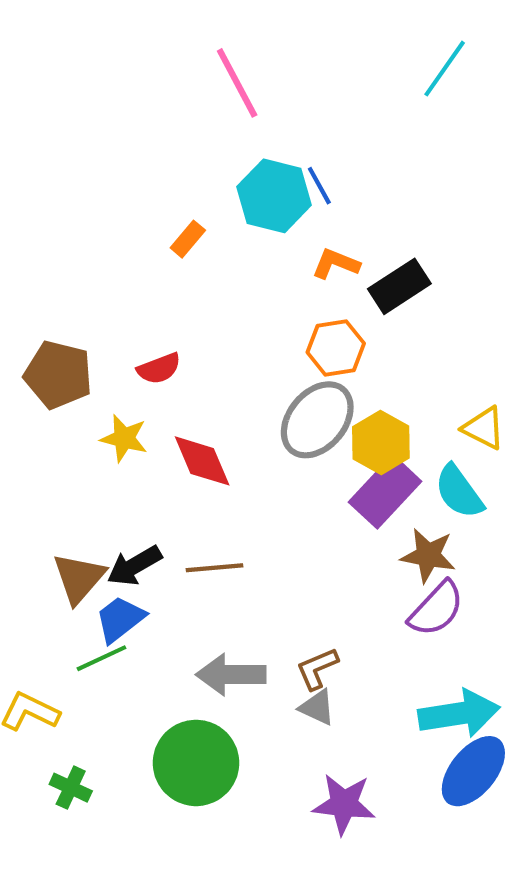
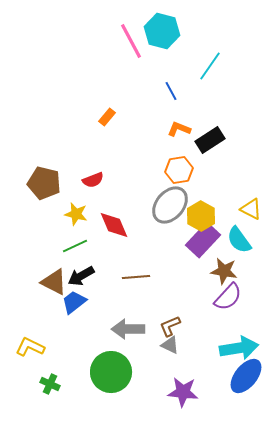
cyan line: (445, 69) -> (210, 66), moved
cyan hexagon: (274, 196) -> (162, 31), moved
brown line: (214, 568) -> (136, 277), moved
brown triangle: (79, 578) -> (54, 282), turned -44
green line: (101, 658) -> (75, 246), moved

